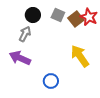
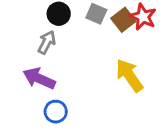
blue circle: (51, 81) -> (56, 112), moved

